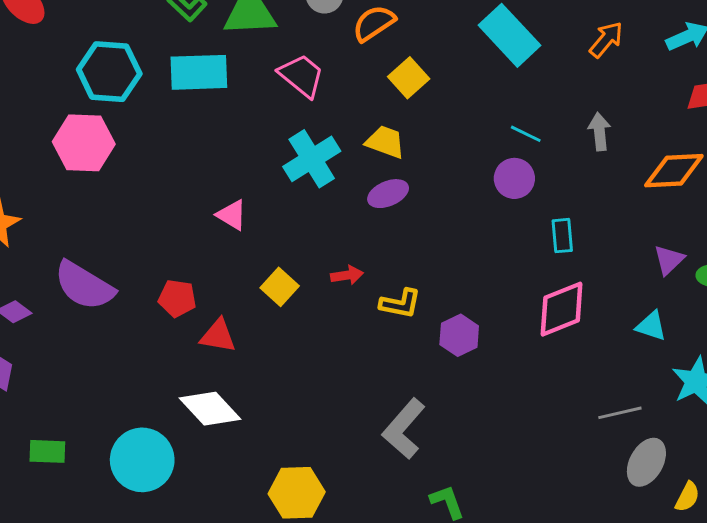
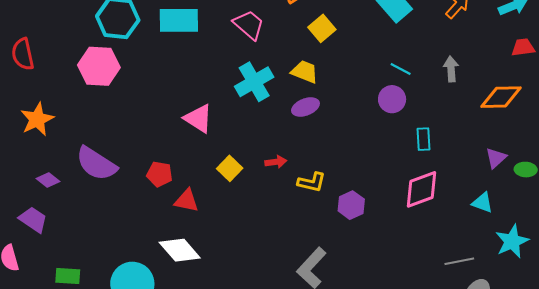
pink triangle: (232, 215) -> (198, 118), size x1.4

